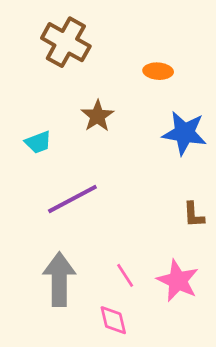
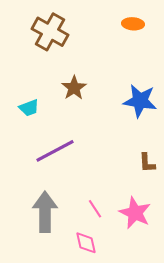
orange ellipse: (158, 71) -> (133, 24), moved

